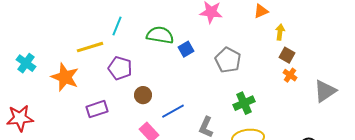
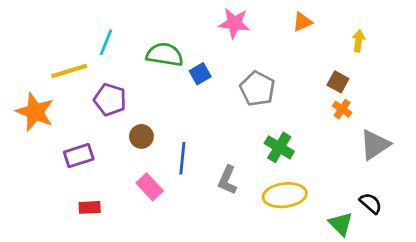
yellow arrow: (280, 32) -> (358, 41), moved
gray triangle: (325, 91) -> (375, 145), moved
green cross: (244, 103) -> (279, 147), turned -35
blue line: (173, 111) -> (182, 158), turned -55

